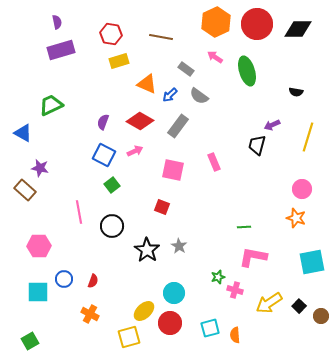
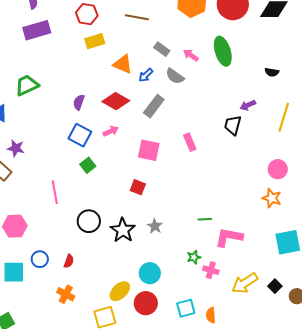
pink arrow: (215, 57) -> (191, 55), moved
black circle: (112, 226) -> (89, 221), moved
green line: (244, 227) -> (205, 219), moved

